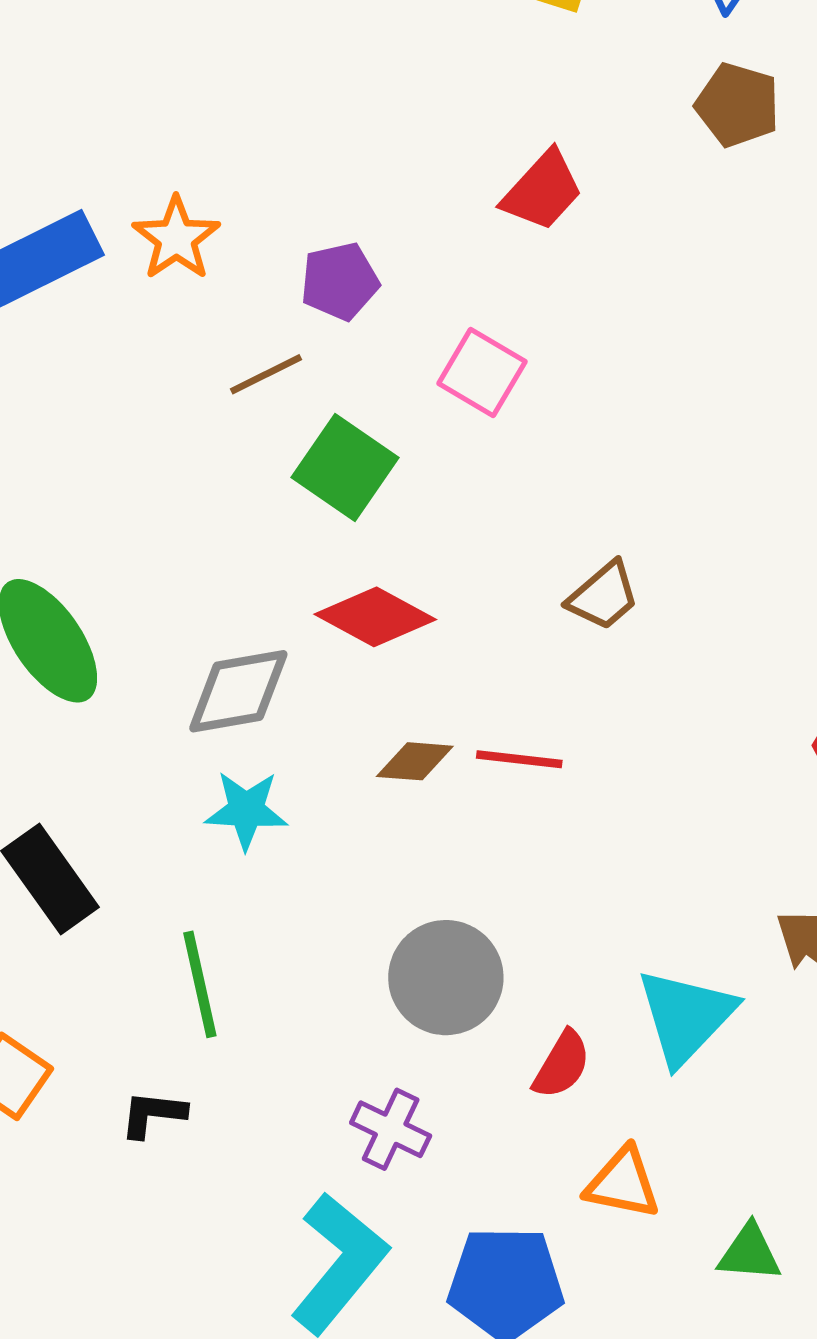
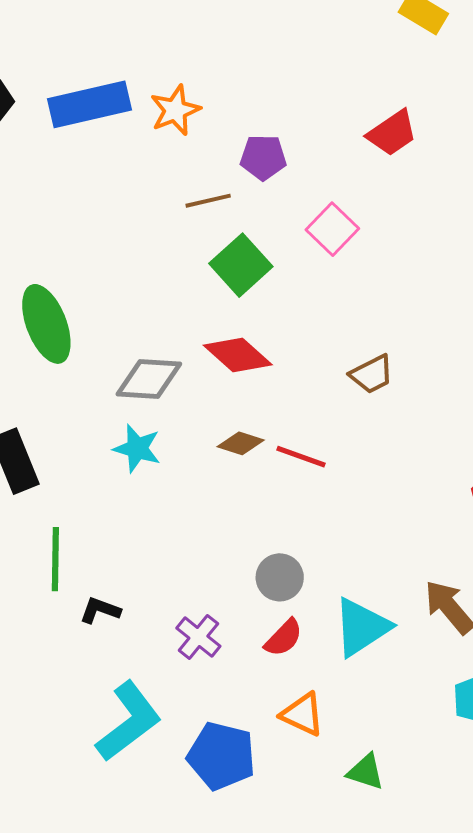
gray circle: (446, 978) -> (280, 577), moved, size x0.7
green line: (200, 984) -> (55, 559), moved
black L-shape: (153, 1114) -> (100, 610), moved
purple cross: (391, 1129) -> (198, 637), moved

